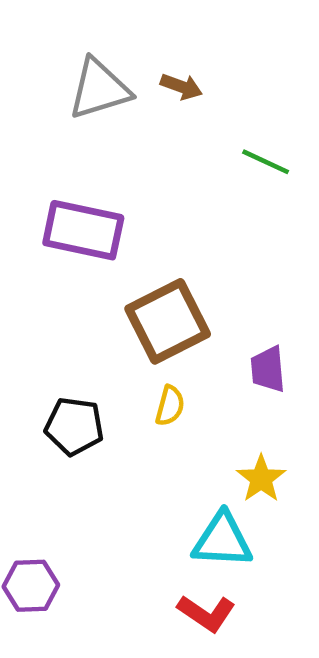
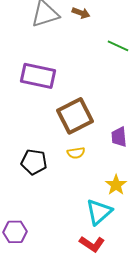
yellow semicircle: (170, 406) -> (76, 153), turned 66
cyan triangle: (222, 540) -> (99, 212), turned -44

